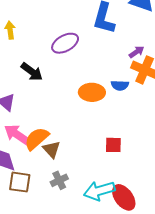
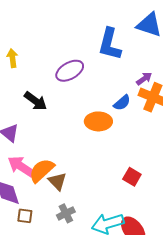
blue semicircle: (120, 85) -> (122, 103), moved, turned -42
red square: (113, 145) -> (132, 177), moved, turned 30
brown square: (20, 182) -> (25, 216), size x0.7

